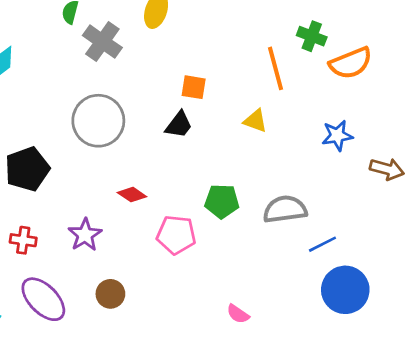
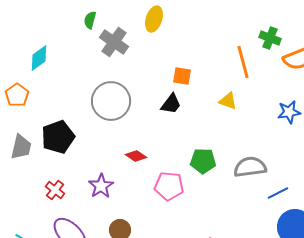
red cross: (23, 240) -> (55, 190), turned 30

